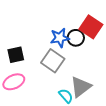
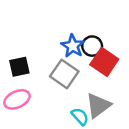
red square: (91, 27) -> (104, 62), moved
blue star: (60, 38) -> (73, 46), turned -30

